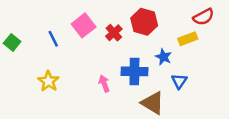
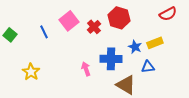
yellow rectangle: (188, 39) -> (155, 43), moved
yellow star: (48, 81) -> (31, 72), moved
blue triangle: (179, 81) -> (148, 67), turned 48

